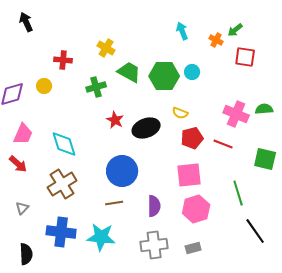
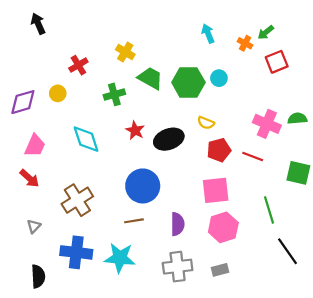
red square: (245, 57) -> (277, 62), turned -30
red cross: (63, 60) -> (78, 65), turned -36
cyan diamond: (64, 144) -> (86, 139), moved

